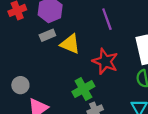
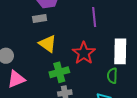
yellow triangle: (70, 44) -> (48, 44), moved

